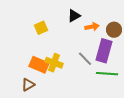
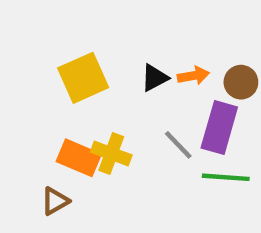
black triangle: (74, 16) -> (154, 78), moved
yellow square: (41, 28) -> (83, 78), size x1.6

